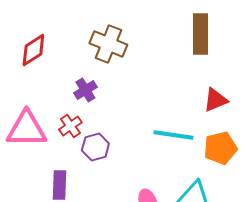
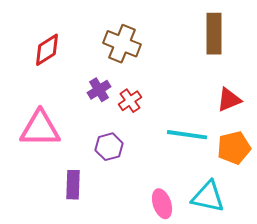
red cross: (70, 126) -> (130, 101), moved

